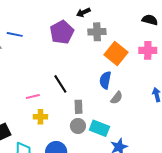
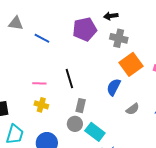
blue line: (15, 34) -> (42, 38), moved
gray semicircle: (117, 98) -> (133, 109), moved

